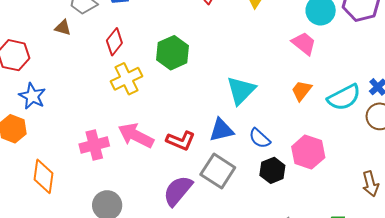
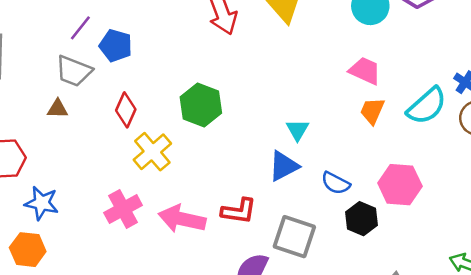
pink trapezoid: (304, 43) -> (365, 71), moved
cyan triangle: (241, 90) -> (297, 130), size x0.6
blue triangle: (221, 130) -> (284, 166), moved
pink cross: (94, 145) -> (123, 209), moved

